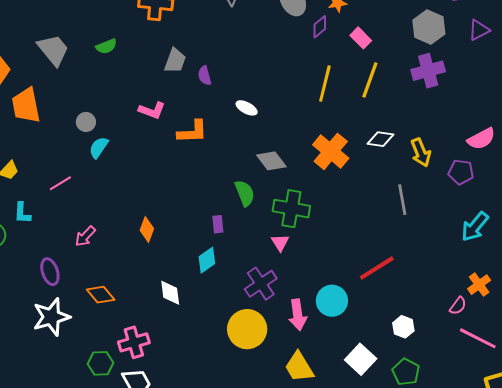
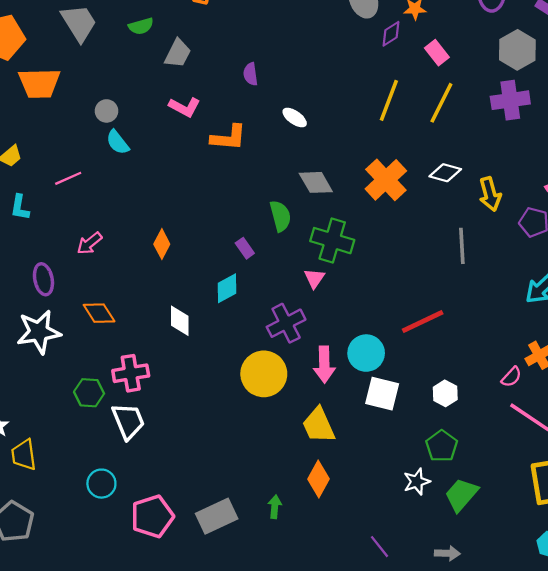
gray trapezoid: (175, 61) -> (178, 53), moved
orange trapezoid: (26, 105) -> (39, 83), turned -87
cyan semicircle: (99, 147) -> (118, 142), turned -80
purple rectangle: (218, 224) -> (245, 248), turned -36
white square: (361, 359) -> (382, 394), moved, turned -36

